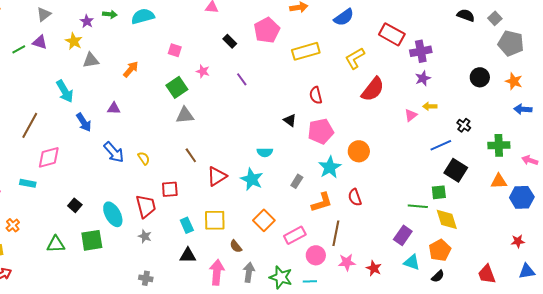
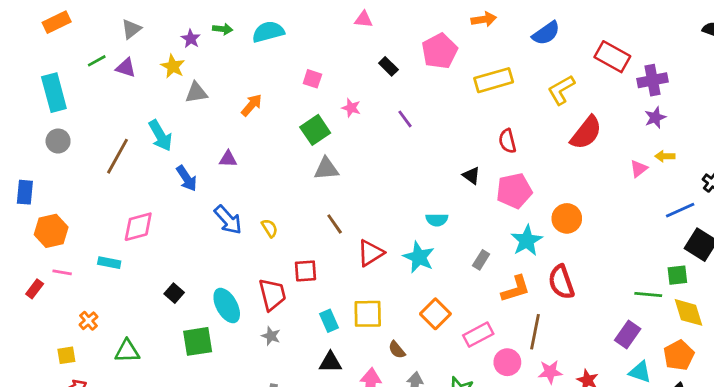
green line: (19, 49) -> (97, 61), moved
brown line: (30, 125) -> (117, 156), moved
red semicircle: (355, 197) -> (561, 282), size x1.4
green triangle: (56, 244) -> (127, 351), moved

